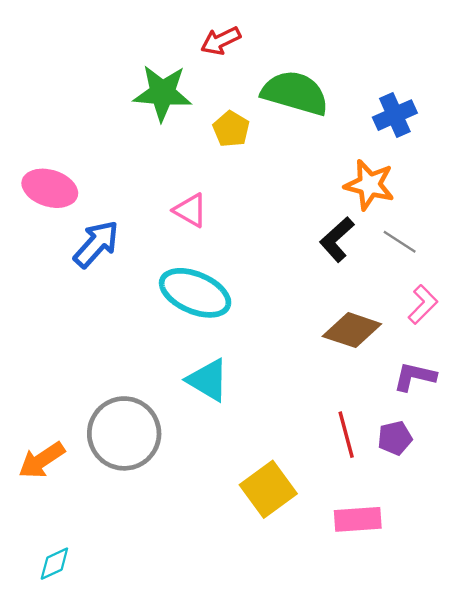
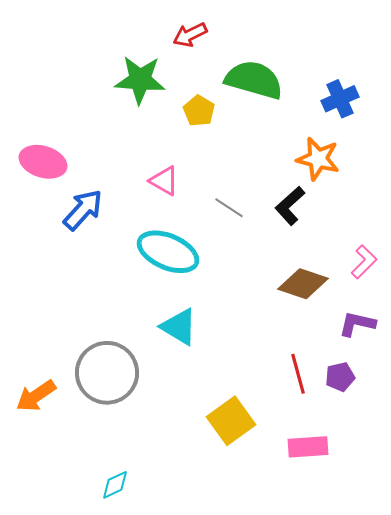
gray line: (400, 242) -> (229, 208), moved
cyan diamond: (54, 564) -> (115, 485), moved

